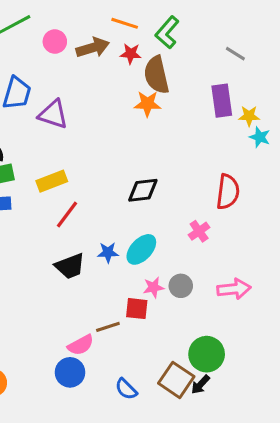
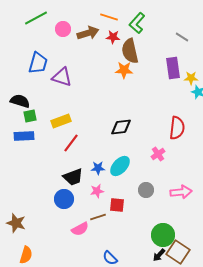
pink star: (153, 287) -> (97, 191), moved
blue circle: (70, 372) -> (64, 199), moved
brown square: (176, 380) -> (178, 252), moved

